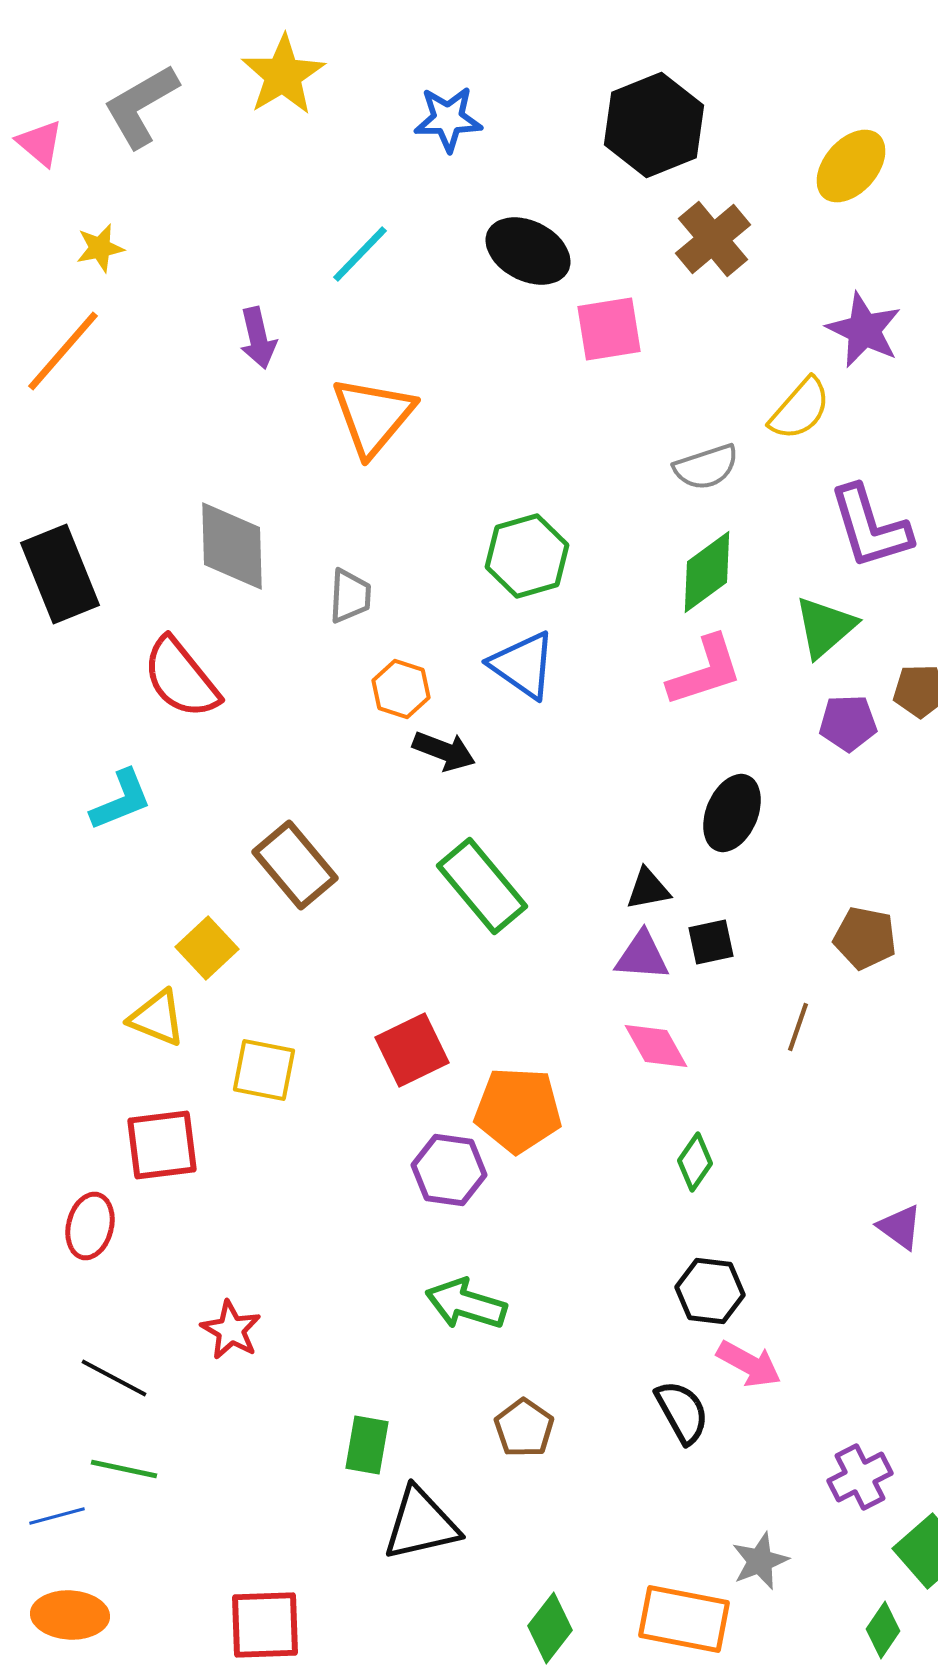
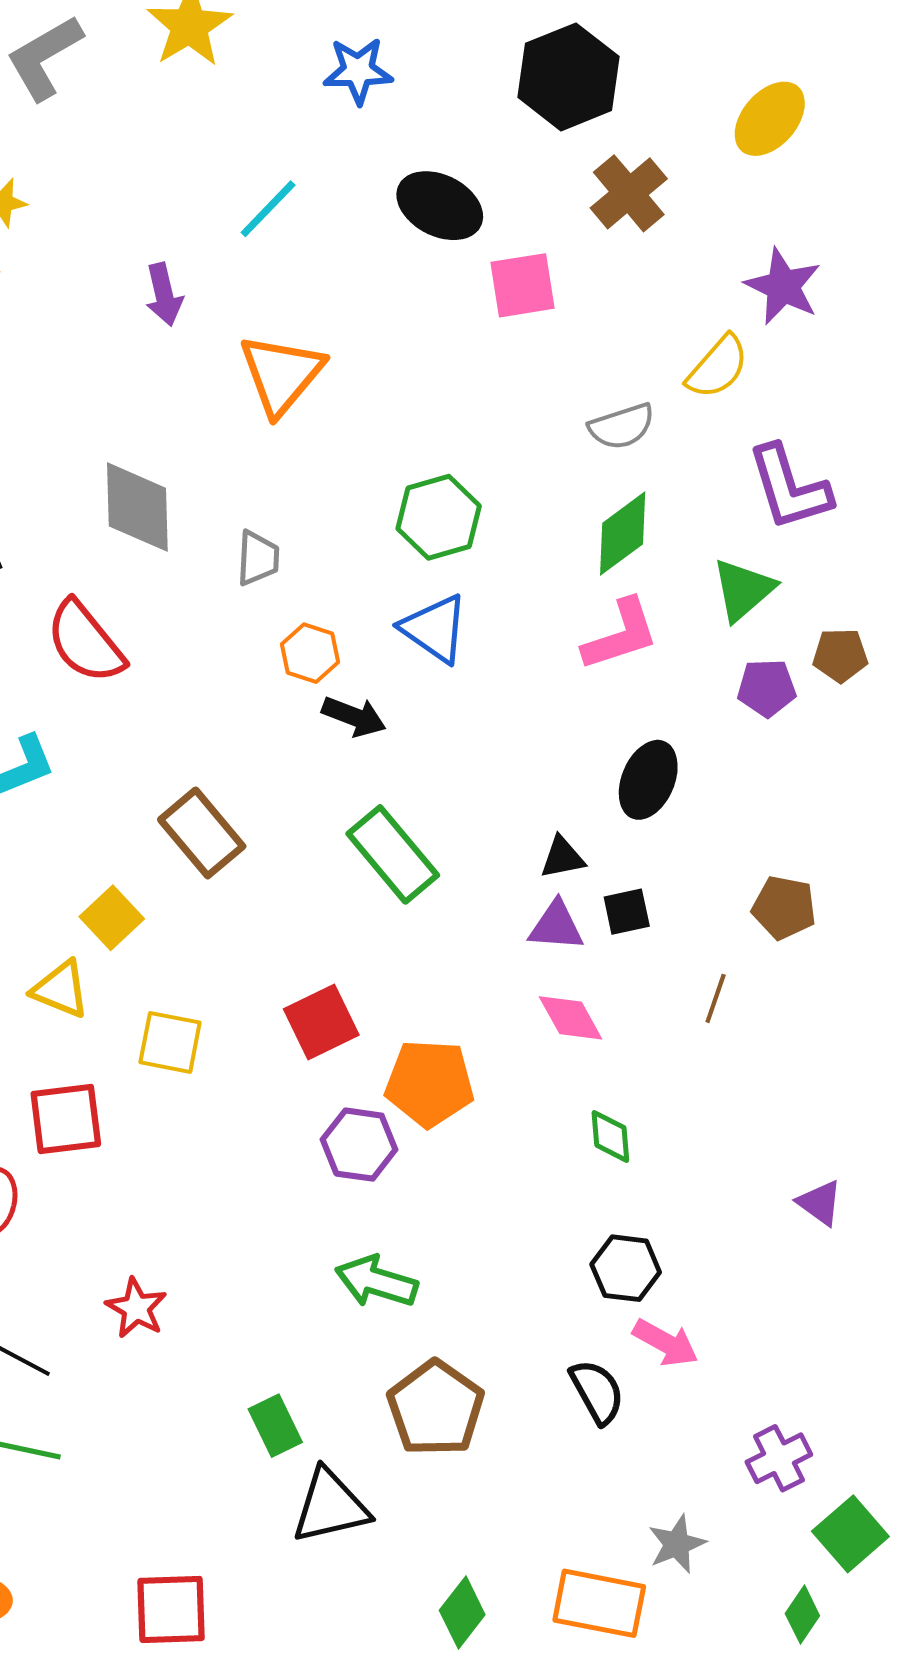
green diamond: (695, 1162) -> (610, 1136), turned -40
brown pentagon: (524, 1428) -> (436, 1408), size x1.6
green rectangle: (367, 1445) -> (275, 1426), turned -36

